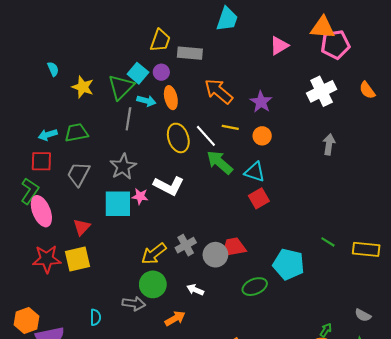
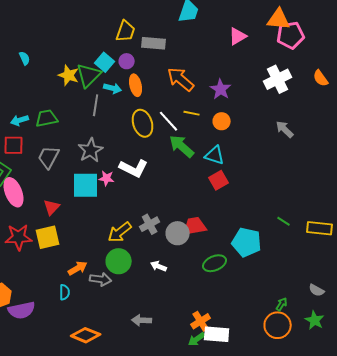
yellow star: (83, 87) -> (69, 75), moved
gray arrow: (329, 144) -> (285, 129), turned -54
orange arrow: (175, 318) -> (78, 268), moved

